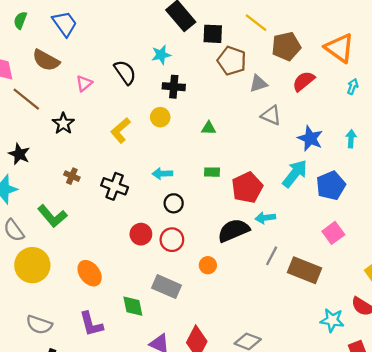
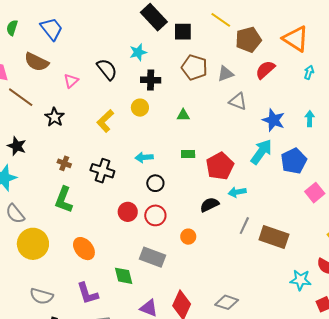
brown pentagon: (232, 61) -> (194, 67), moved
green L-shape: (52, 216) -> (64, 200), moved, turned 64
black semicircle: (233, 230) -> (209, 205), size x0.7
pink square: (333, 233) -> (315, 193), moved

